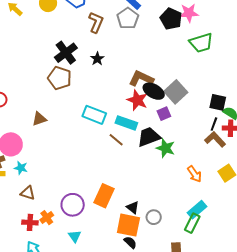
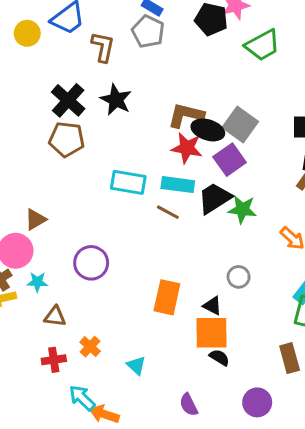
black star: (97, 59) -> (116, 100), size x1.5
purple square: (164, 114) -> (230, 160), size x1.5
brown triangle: (39, 119) -> (36, 219), moved
purple circle: (73, 205) -> (91, 263), moved
gray circle: (154, 217) -> (239, 277), moved
red cross: (30, 222) -> (54, 360), moved

